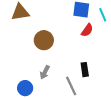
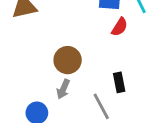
brown circle: (44, 40) -> (68, 60), moved

